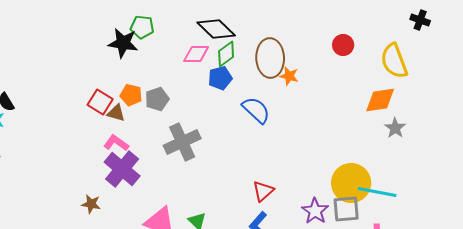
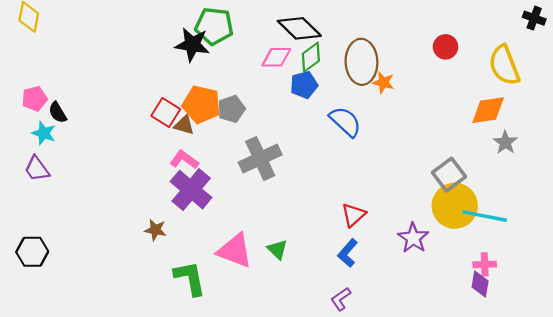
green pentagon: (142, 27) -> (214, 26), size x1.4
orange pentagon: (131, 95) -> (201, 104), size x1.5
gray square: (346, 209) -> (449, 175), moved, turned -32

